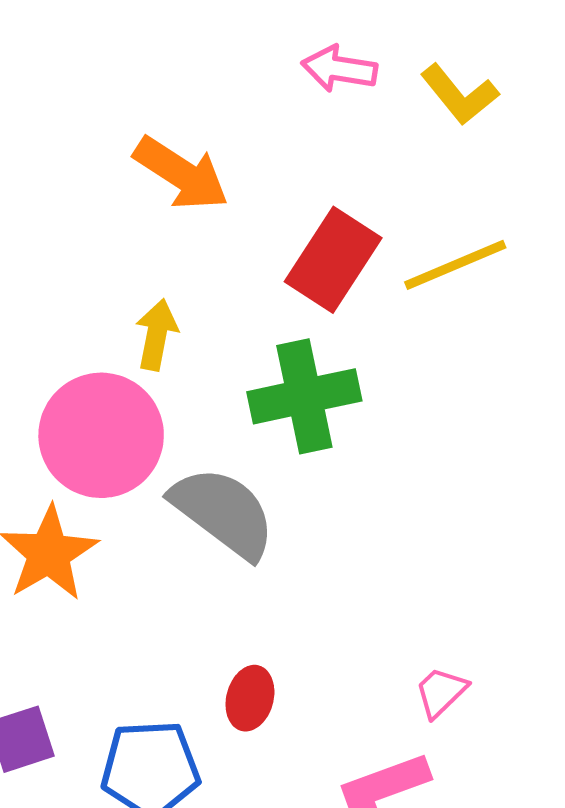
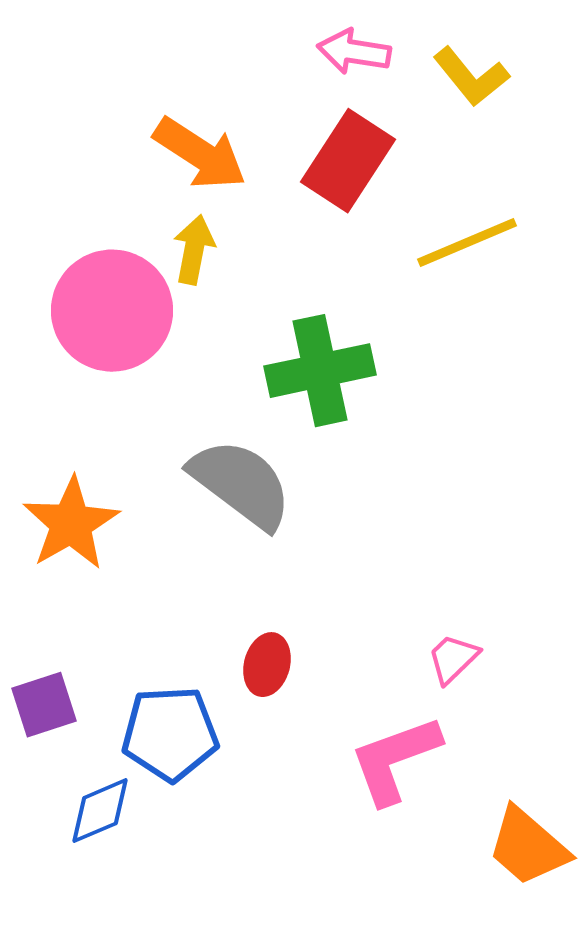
red rectangle: (333, 260) -> (348, 161), moved
yellow arrow: (157, 335) -> (194, 250), moved
pink circle: (101, 435) -> (112, 311), moved

